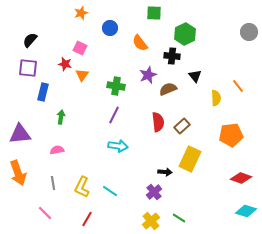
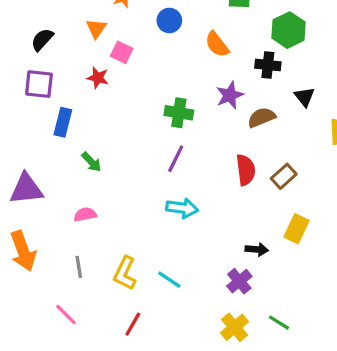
orange triangle: (82, 75) -> (96, 28), moved
green arrow: (61, 117) -> (91, 162), turned 128
yellow rectangle: (190, 159) -> (296, 229), size x0.7

